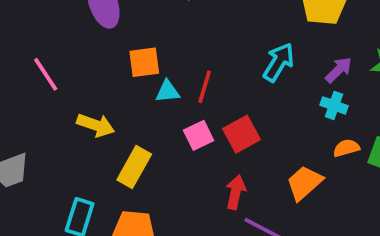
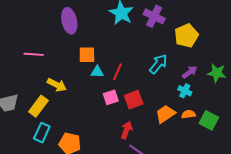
pink line: (46, 74) -> (34, 54), turned -60
yellow rectangle: (134, 167) -> (38, 106), moved
orange trapezoid: (304, 183) -> (165, 114), moved

